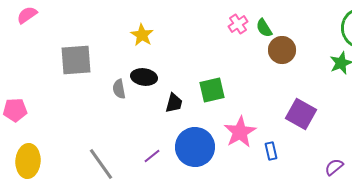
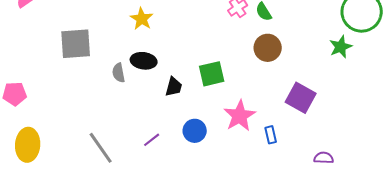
brown circle: (282, 50) -> (268, 48), moved
blue circle: (195, 147) -> (195, 131), size x0.6
purple semicircle: (334, 167) -> (324, 158), moved, turned 42

